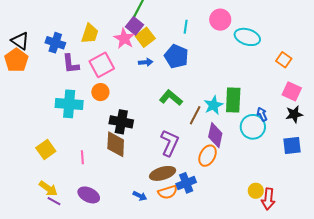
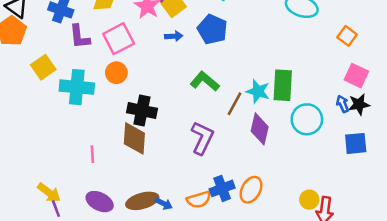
cyan star: (213, 105) -> (258, 91), turned -30
blue arrow: (262, 114) -> (343, 104), moved
yellow square: (46, 149) -> (43, 67), moved
orange ellipse: (208, 156) -> (251, 190), moved
brown ellipse: (163, 173) -> (142, 201), moved
purple line: (54, 201) -> (56, 209), turned 40

